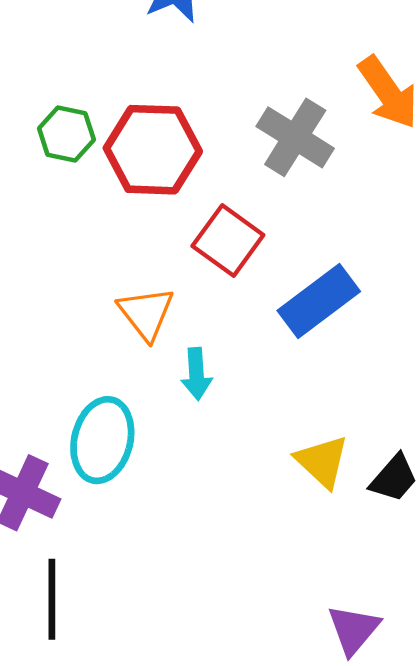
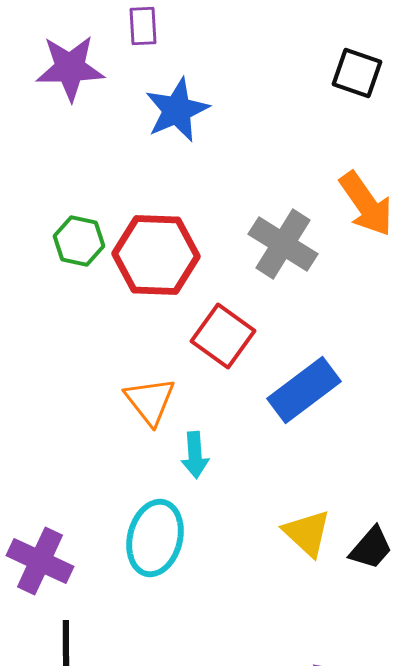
cyan ellipse: (102, 440) -> (155, 538), moved

